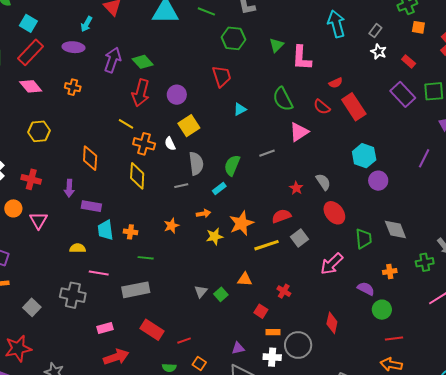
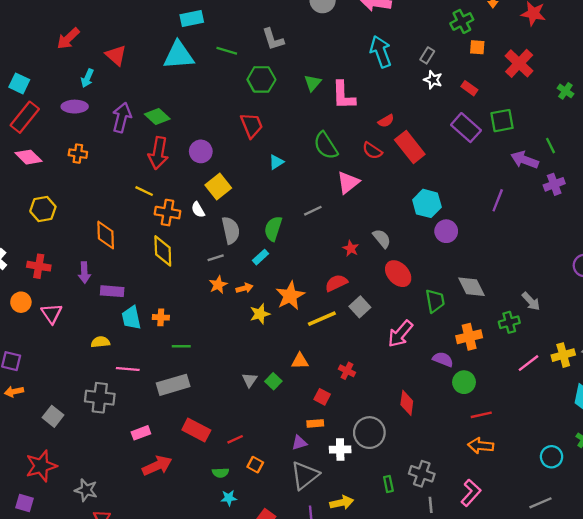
orange star: (171, 226) -> (218, 285), moved
orange cross: (390, 272) -> (469, 337), size x1.5
orange rectangle: (273, 332) -> (315, 423), moved

